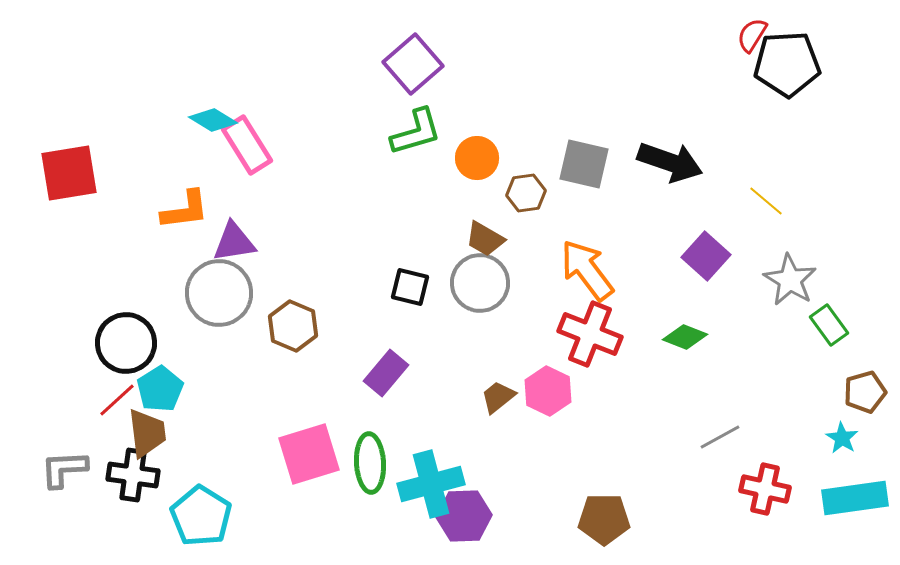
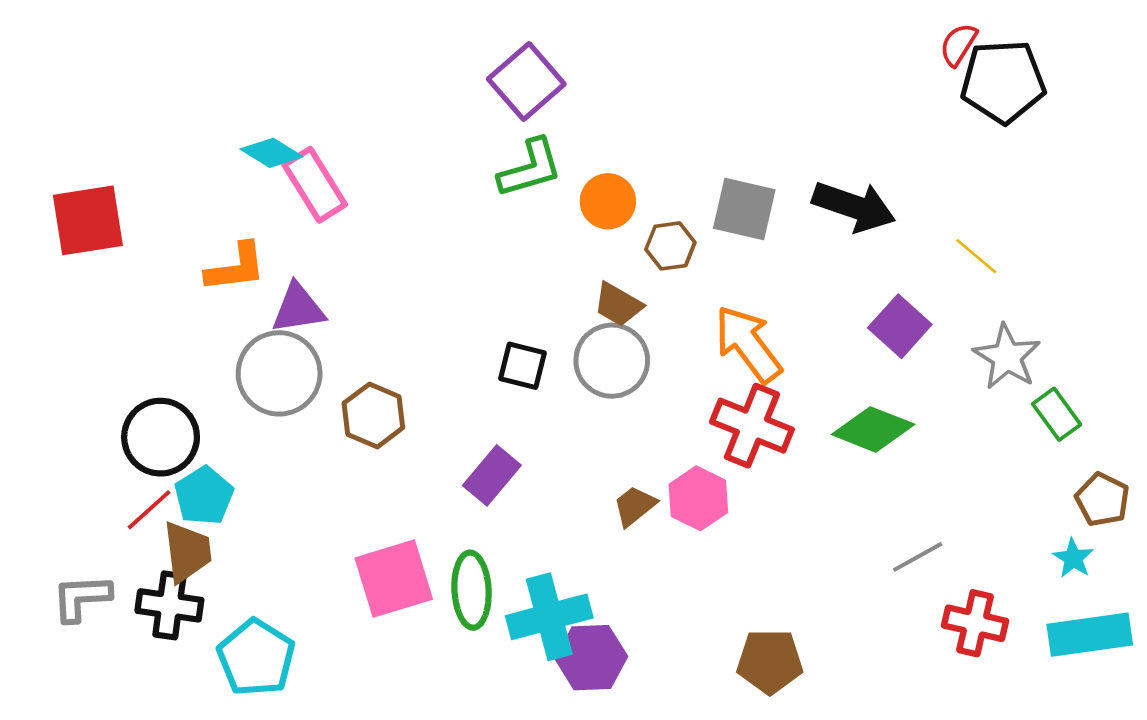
green diamond: (685, 337) -> (873, 429), size x1.4
brown pentagon: (865, 392) -> (1102, 500), turned -30

